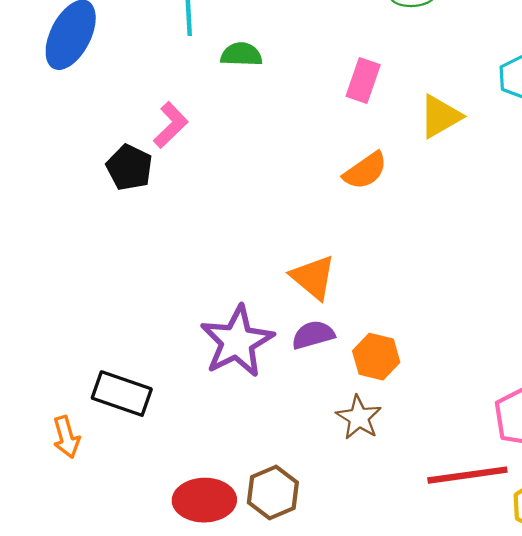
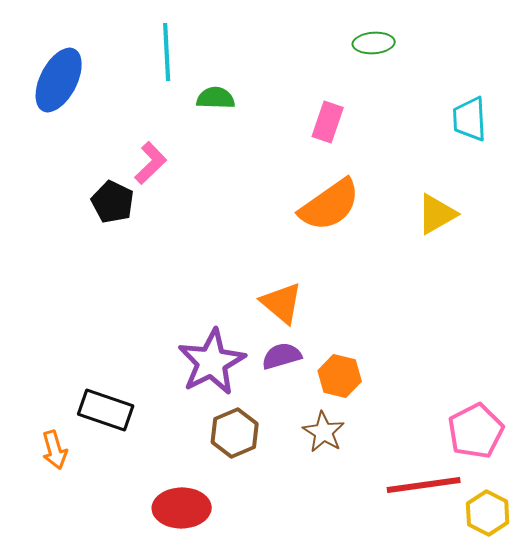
yellow triangle: (440, 116) -> (437, 214), moved
orange semicircle: (365, 171) -> (330, 205), size x1.5
brown hexagon: (273, 492) -> (235, 433), moved

